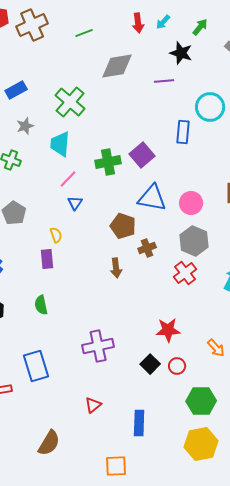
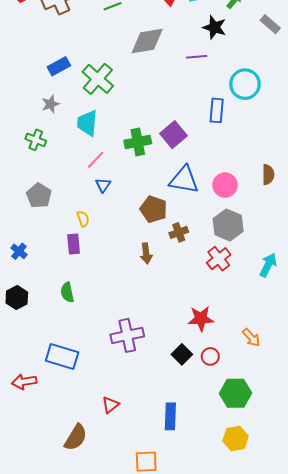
blue rectangle: (16, 90) -> (59, 66), moved
blue rectangle: (36, 366) -> (62, 356), turned -56
red triangle: (93, 405) -> (110, 405), moved
yellow hexagon: (201, 444) -> (236, 438), size x0.7

